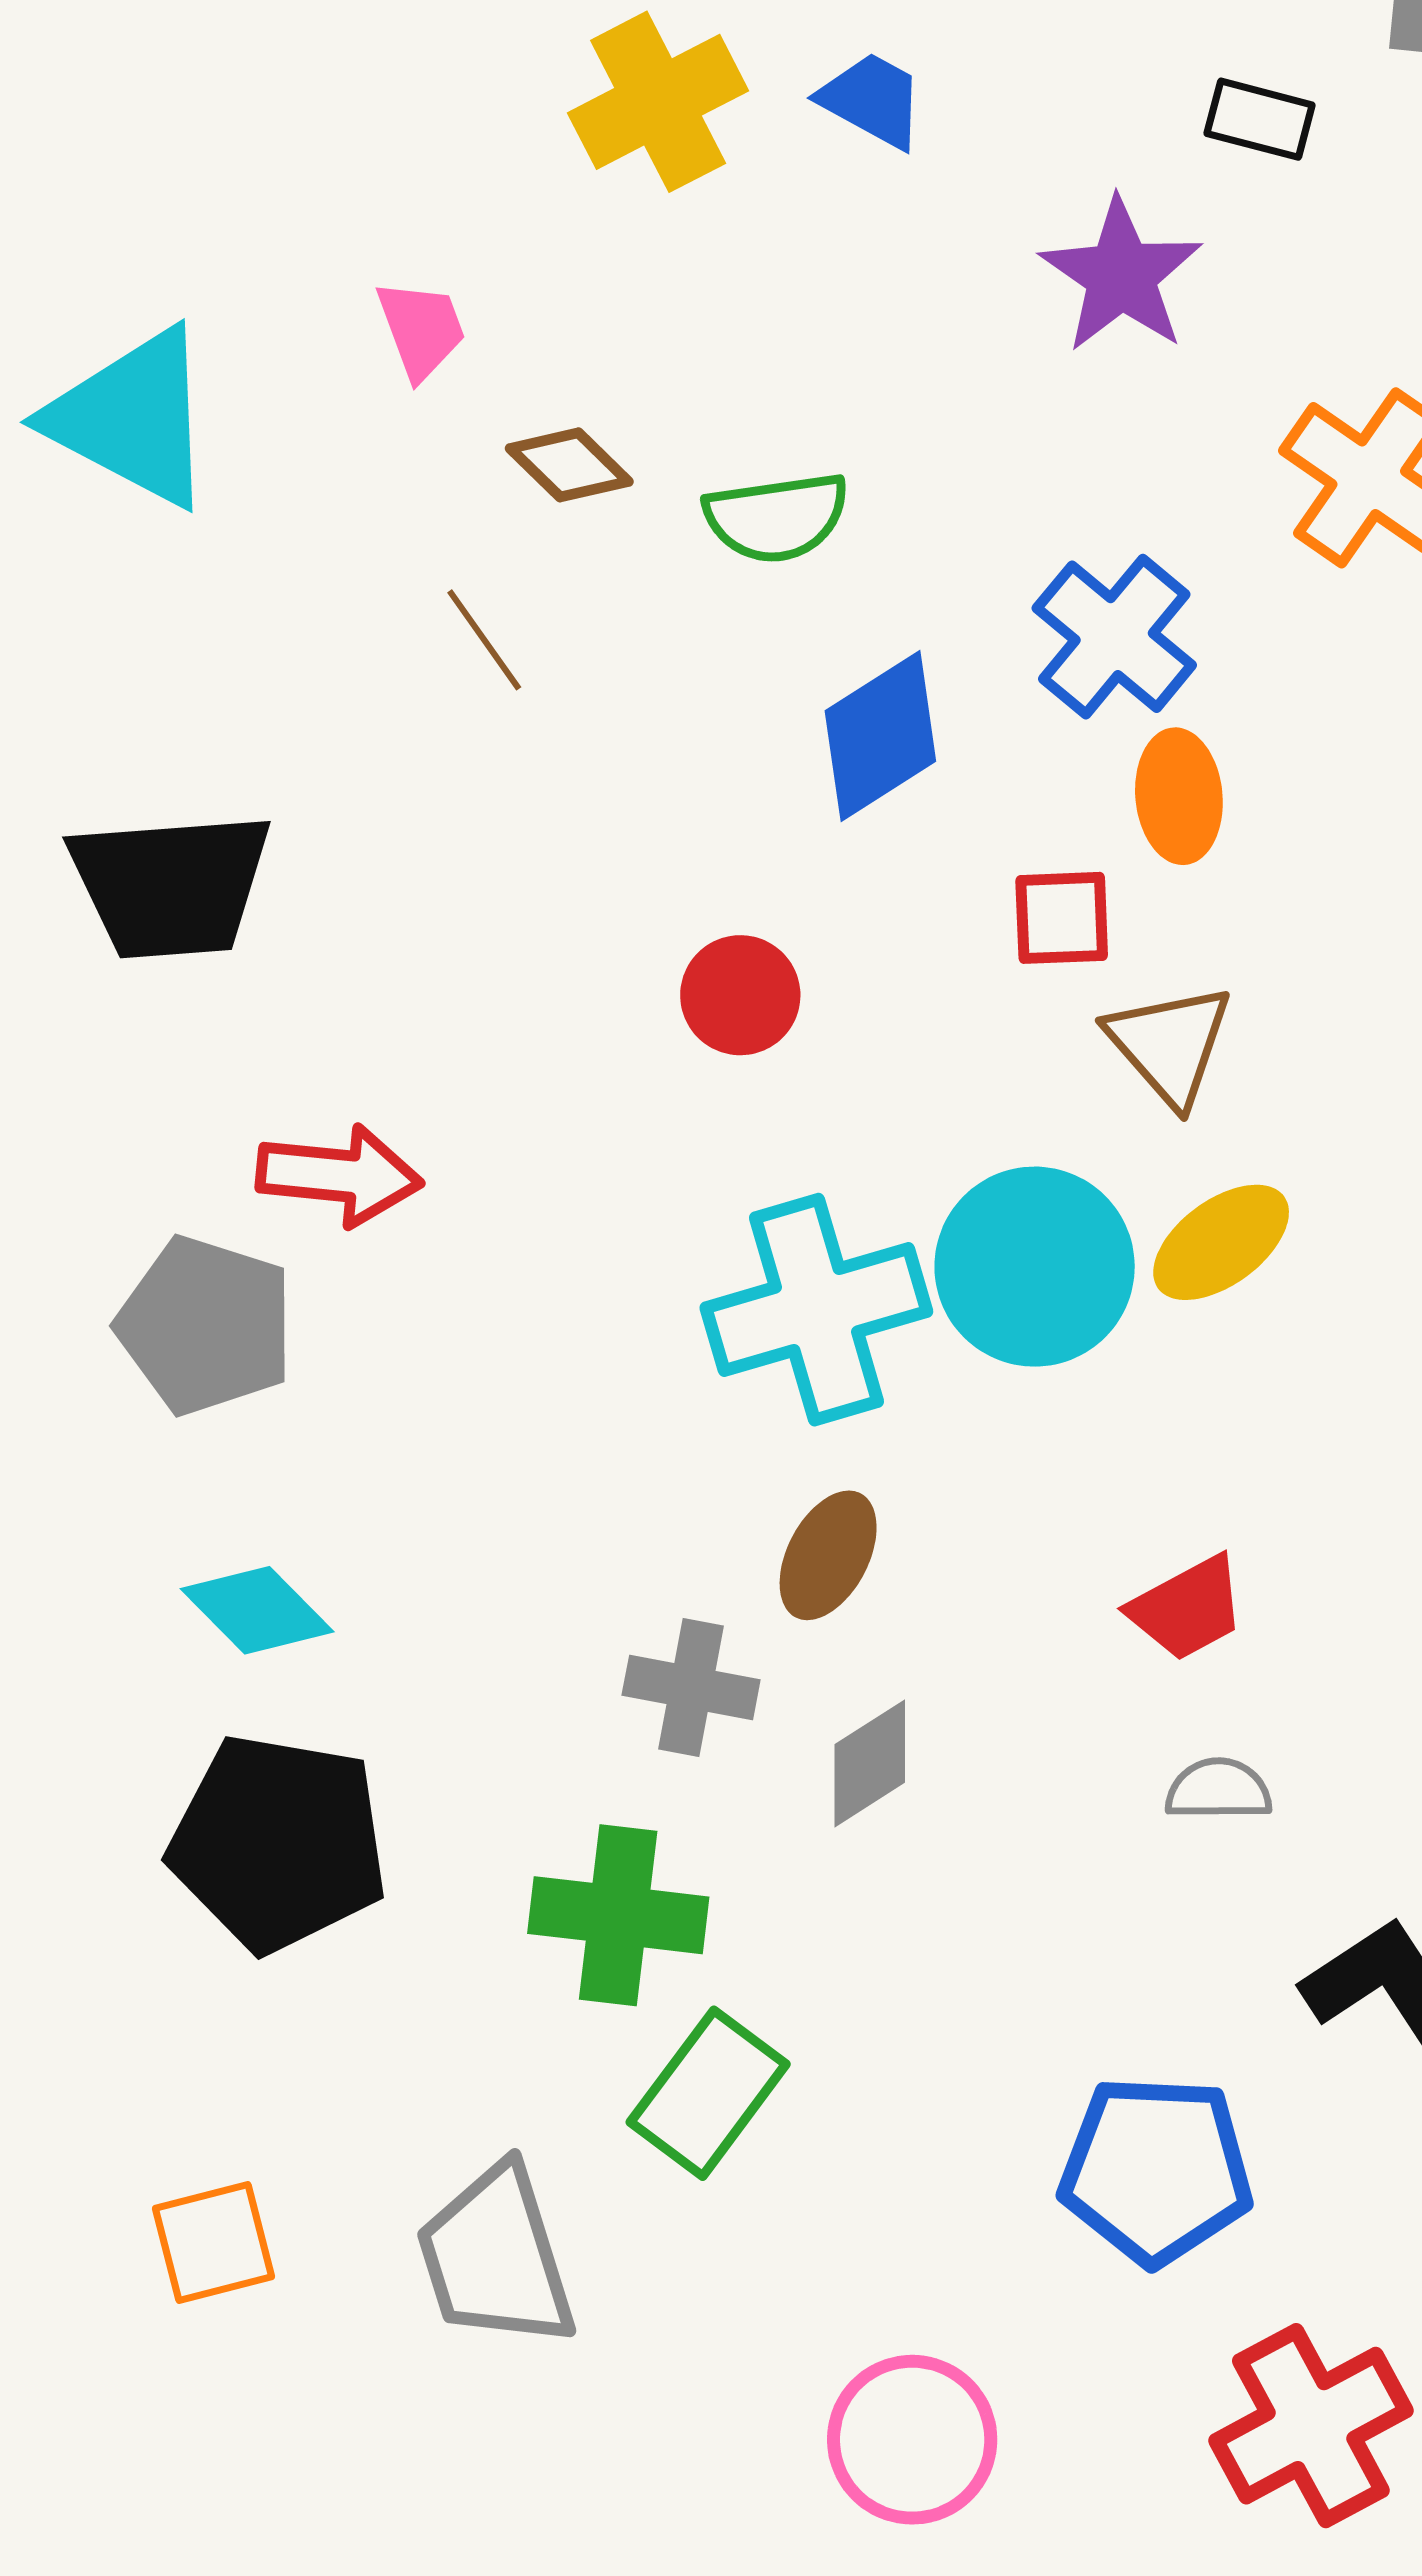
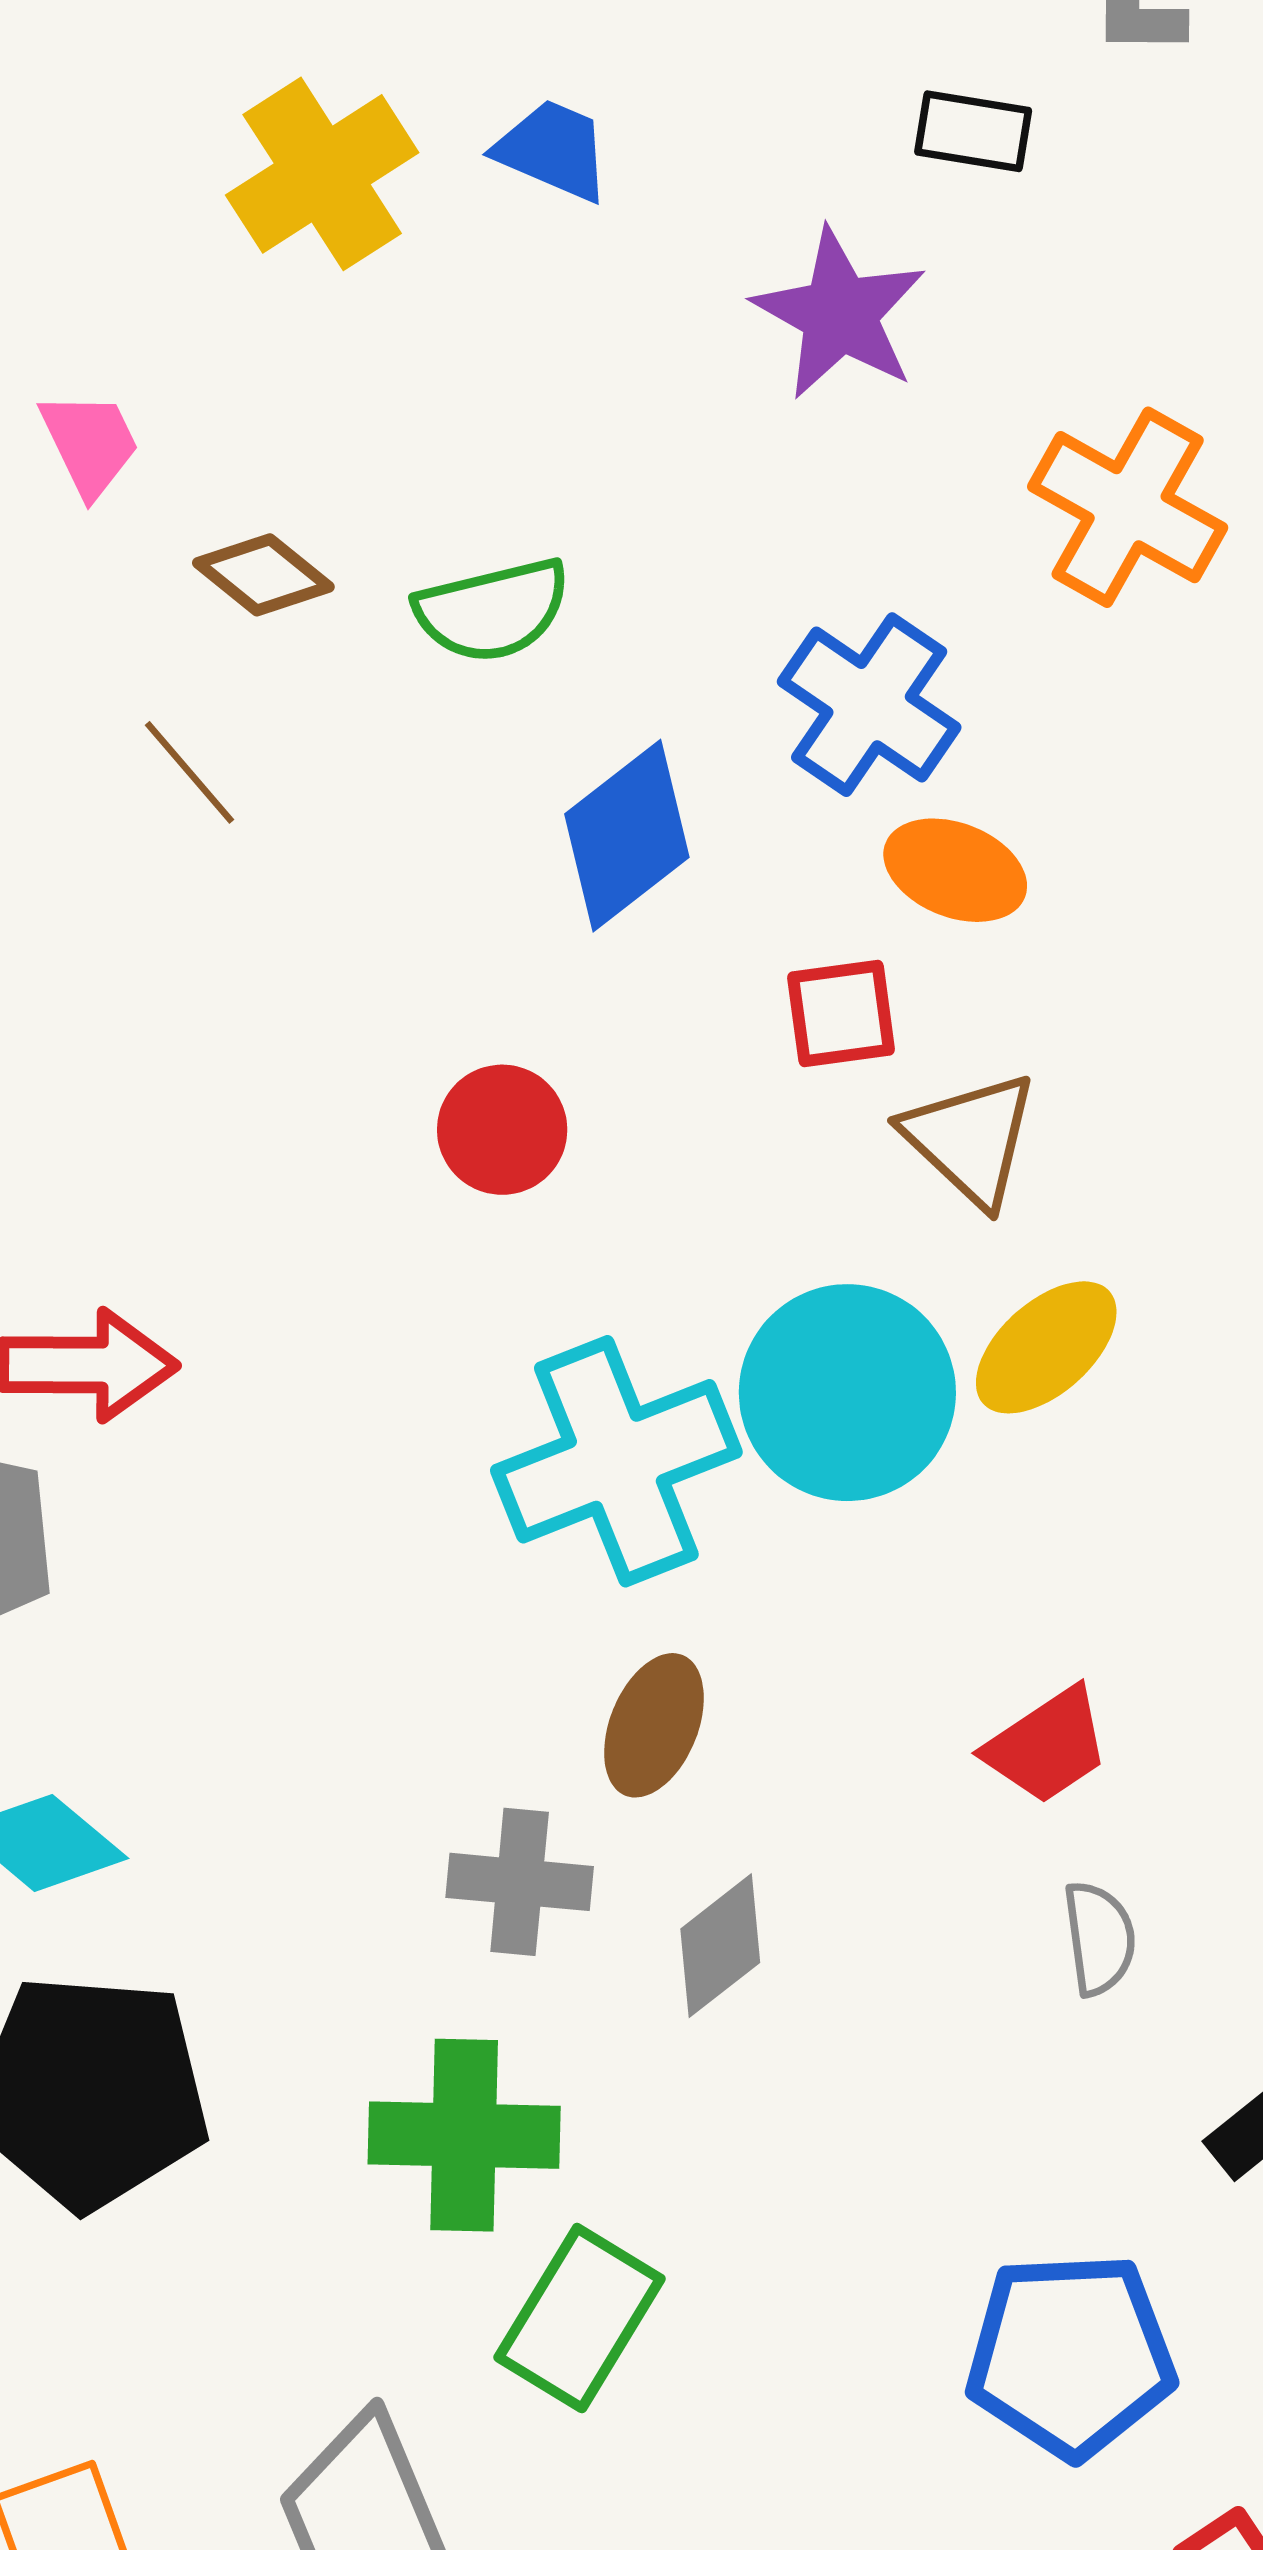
orange ellipse: (1179, 796) -> (955, 870), turned -58
gray semicircle: (1218, 1790) -> (1099, 1938), turned 88

